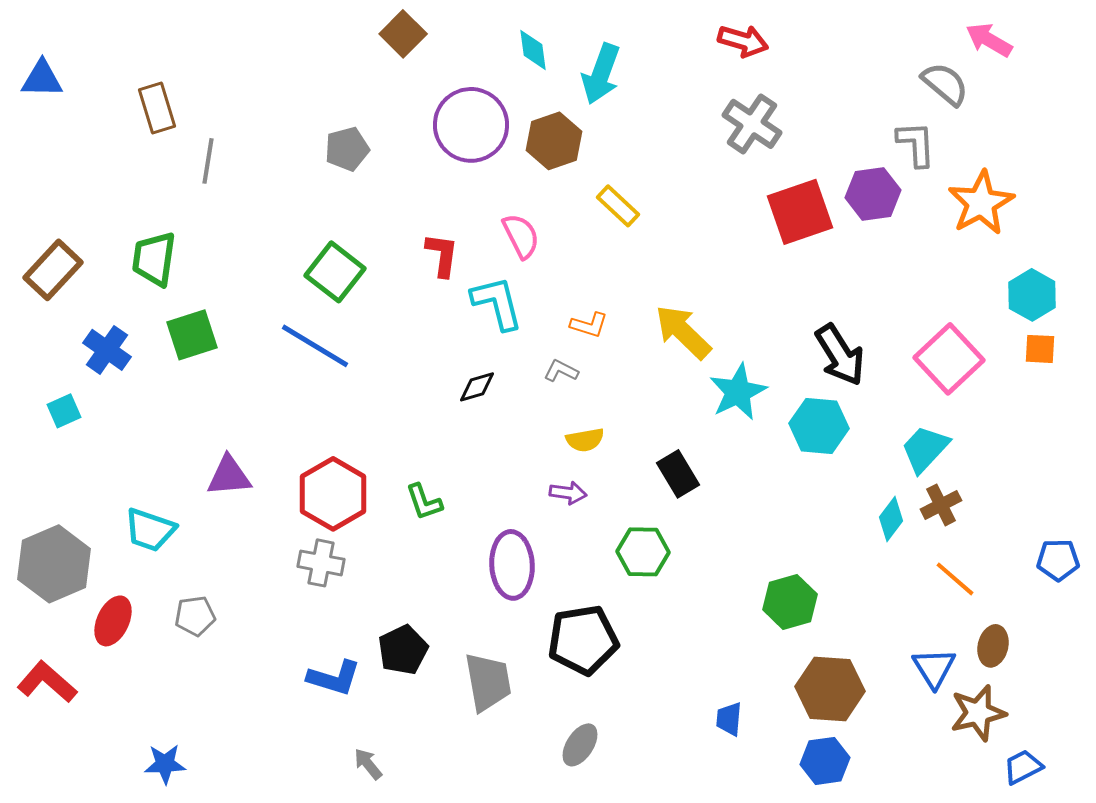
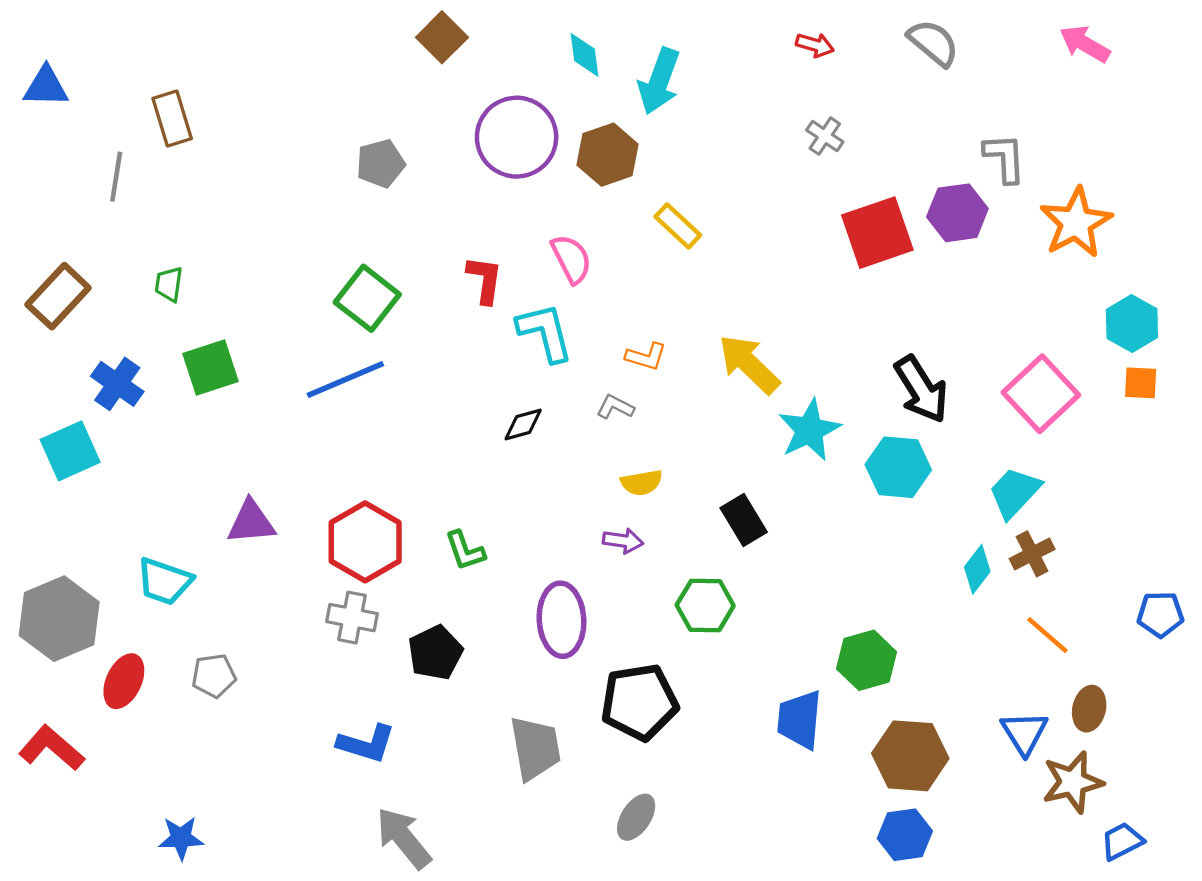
red arrow: (743, 41) -> (815, 45), size x0.7
gray semicircle: (945, 84) -> (933, 43), moved
gray cross: (752, 124) -> (825, 136), size x0.6
gray line: (208, 161) -> (116, 177), moved
green trapezoid: (154, 259) -> (169, 284), size x0.6
blue line: (315, 346) -> (345, 380), turned -54
cyan square: (64, 411) -> (70, 451), size x1.6
black pentagon: (403, 650) -> (435, 653), moved
blue trapezoid: (729, 719) -> (800, 720), moved, size x1.6
gray arrow: (368, 764) -> (404, 838), size x1.8

